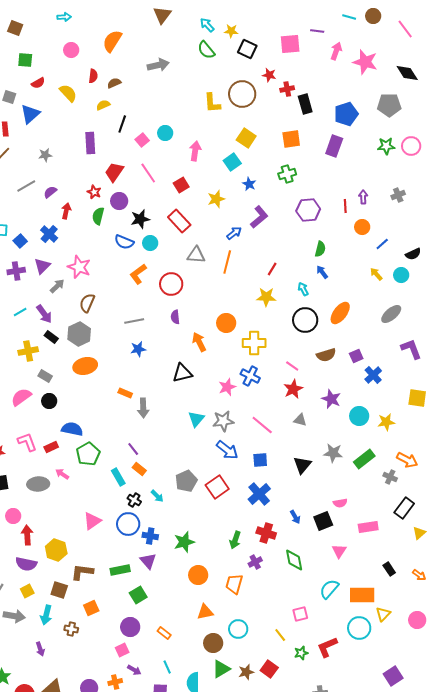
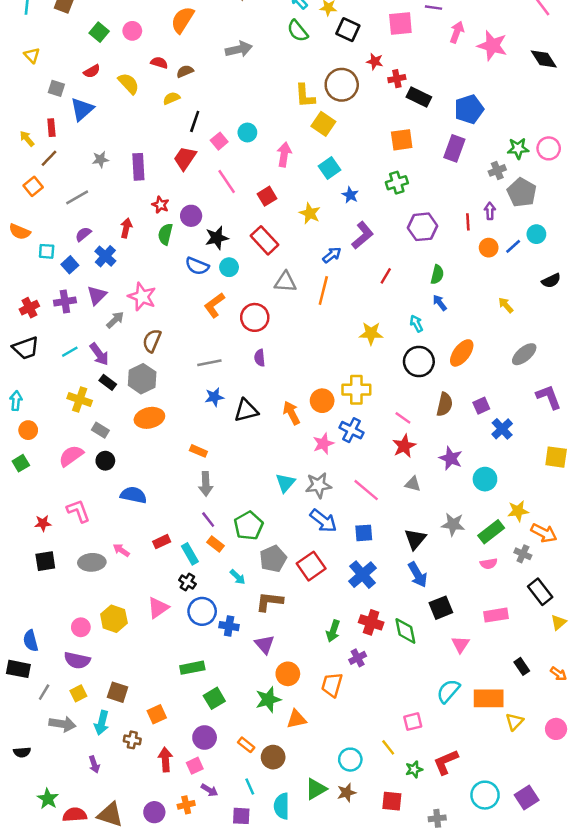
green square: (25, 60) -> (99, 32), moved, turned 35
red semicircle: (93, 76) -> (159, 63), turned -80
black rectangle: (305, 104) -> (419, 97), turned -48
gray pentagon: (389, 105) -> (522, 193), moved, turned 30
yellow square: (246, 138) -> (323, 124), moved
purple rectangle: (90, 143) -> (138, 167), moved
red trapezoid: (114, 172) -> (185, 158), moved
purple semicircle: (50, 192) -> (83, 234), moved
gray cross: (398, 195) -> (497, 170), moved
yellow star: (216, 199) -> (310, 213), turned -30
blue line: (382, 244) -> (513, 246), moved
red line: (272, 269) -> (386, 276), moved
cyan circle: (401, 275) -> (536, 234), moved
orange circle: (226, 323) -> (322, 401), moved
orange arrow: (199, 342) -> (291, 413), moved
yellow cross: (28, 351) -> (80, 399), turned 30
brown semicircle: (326, 355) -> (445, 404), turned -60
black triangle: (182, 373) -> (246, 411), moved
gray arrow: (143, 408) -> (206, 484), moved
yellow star: (386, 422) -> (518, 511), moved
red rectangle: (51, 447) -> (162, 542), moved
green pentagon: (88, 454) -> (249, 526), moved
black cross: (134, 500) -> (187, 582), moved
pink semicircle: (340, 503) -> (489, 564), moved
black rectangle: (404, 508) -> (540, 592), turned -75
pink circle: (13, 516) -> (81, 627), moved
blue arrow: (295, 517) -> (418, 575), moved, size x1.5
red arrow: (27, 535) -> (165, 760), moved
green star: (184, 542) -> (268, 700), moved
yellow hexagon: (56, 550) -> (114, 619), moved
green diamond: (294, 560) -> (405, 631), moved
purple triangle: (148, 561) -> (265, 644), moved
brown L-shape: (82, 572) -> (269, 602), moved
cyan circle: (359, 628) -> (485, 795), moved
cyan circle: (238, 629) -> (350, 760), moved
brown circle: (213, 643) -> (273, 757), moved
red square: (269, 669) -> (392, 801), moved, turned -30

